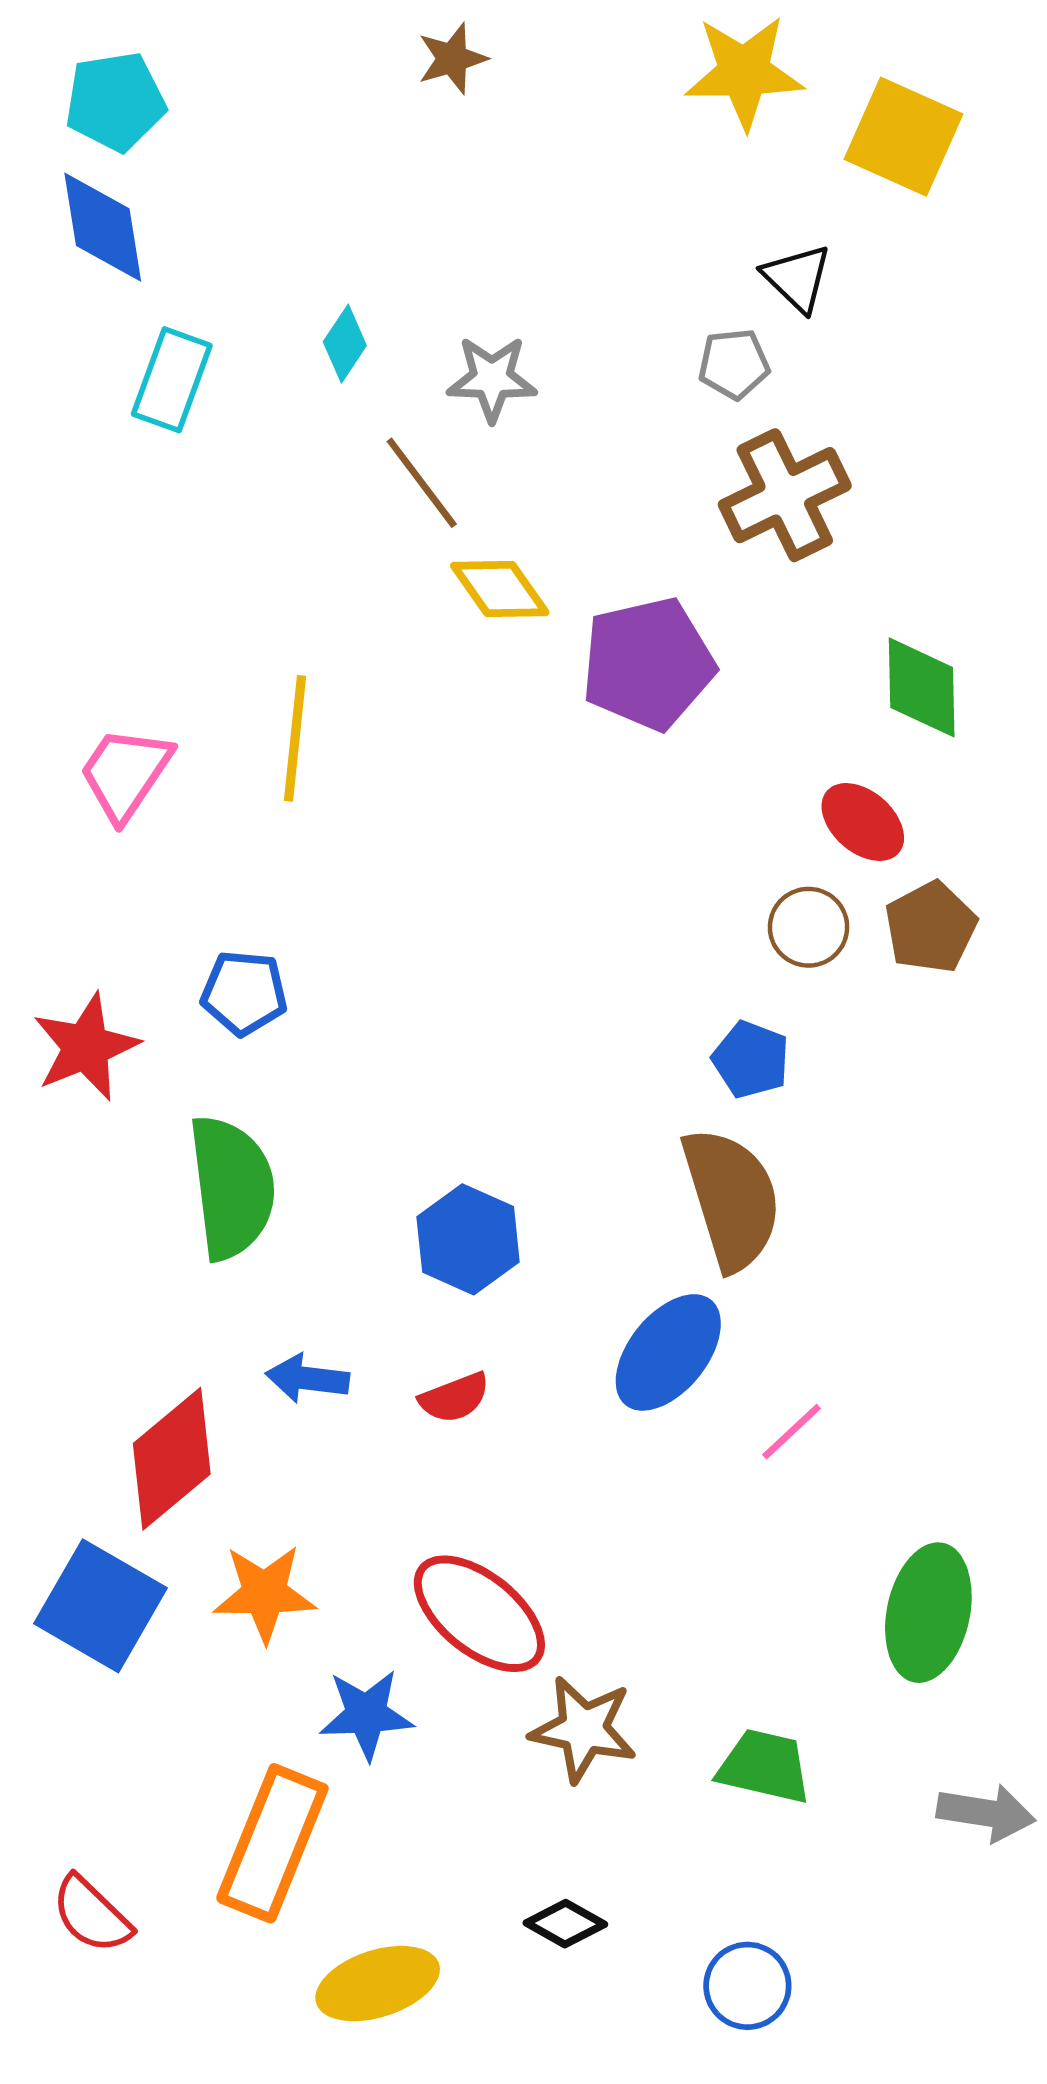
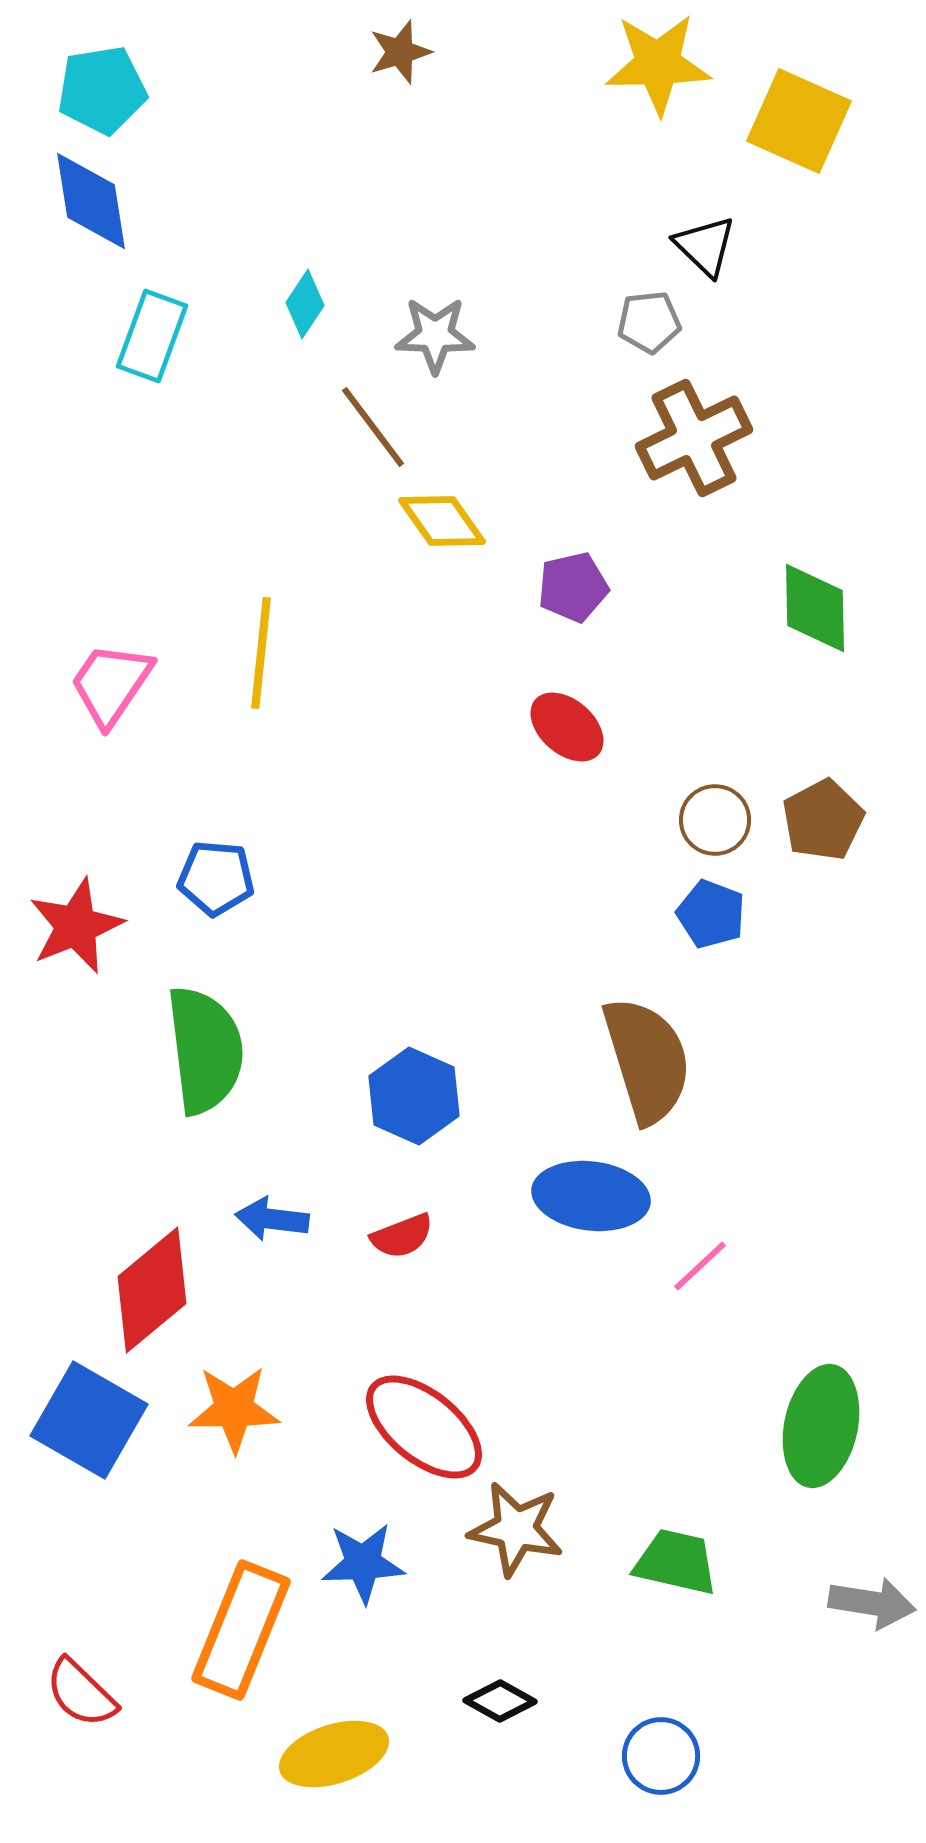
purple pentagon: (648, 664) -> (573, 587), size x0.6
red ellipse: (863, 822) -> (567, 727), moved
blue pentagon: (751, 1060) -> (711, 914), moved
blue ellipse: (668, 1352) -> (591, 1196), turned 58
blue star: (366, 1714) -> (363, 1563), moved

